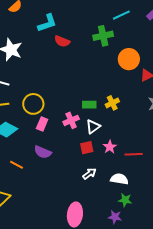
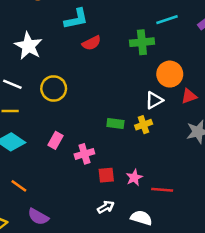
red semicircle: (62, 41) -> (91, 43), turned -56
yellow circle: (33, 104) -> (54, 88), moved
pink cross: (71, 120) -> (84, 154), moved
white triangle: (93, 127) -> (154, 100), moved
purple semicircle: (43, 152) -> (38, 217), moved

